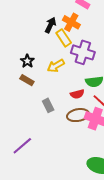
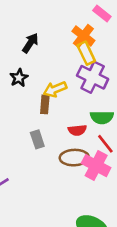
black arrow: (50, 25) -> (30, 43), moved
yellow rectangle: (64, 38) -> (86, 53), moved
brown rectangle: (27, 80) -> (45, 104), moved, turned 56

